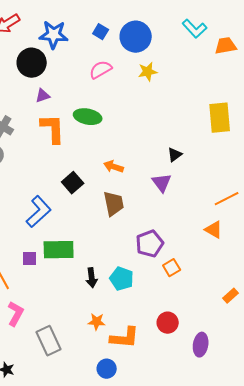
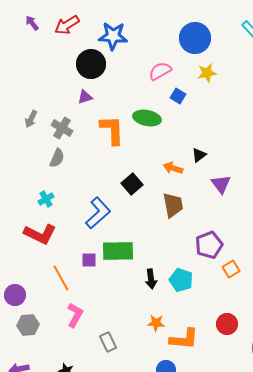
blue square: (101, 32) -> (178, 96), moved
purple triangle: (43, 96) -> (85, 97), moved
black triangle: (175, 155) -> (199, 155), moved
gray rectangle: (49, 341) -> (108, 342), size x0.7

